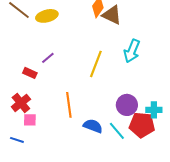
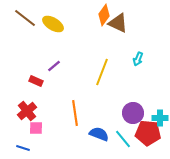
yellow ellipse: (47, 16) -> (53, 24), turned 45
cyan arrow: (132, 51) -> (138, 59), size x0.6

